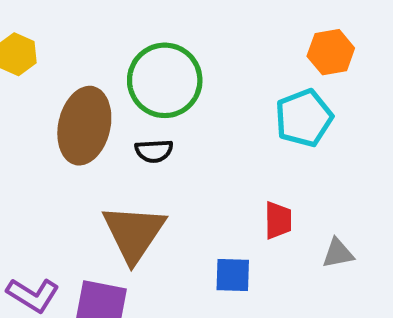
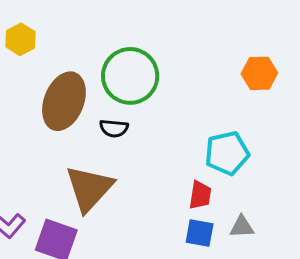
cyan pentagon: (304, 118) -> (227, 153), moved
blue square: (233, 275) -> (200, 233), moved

